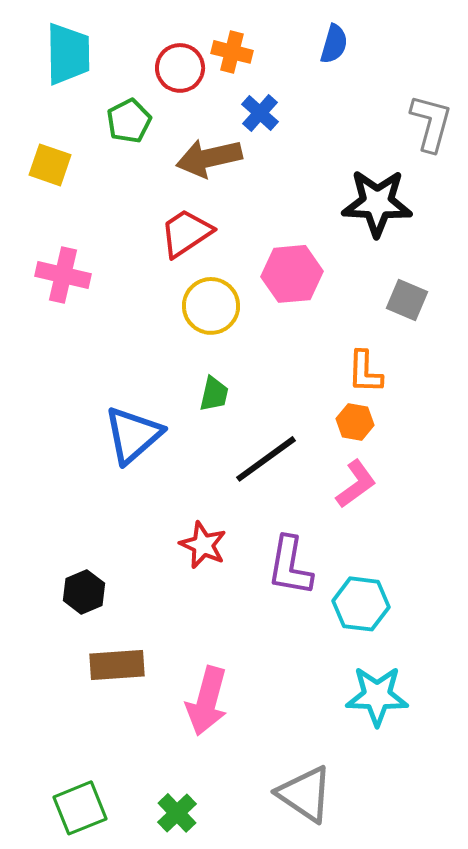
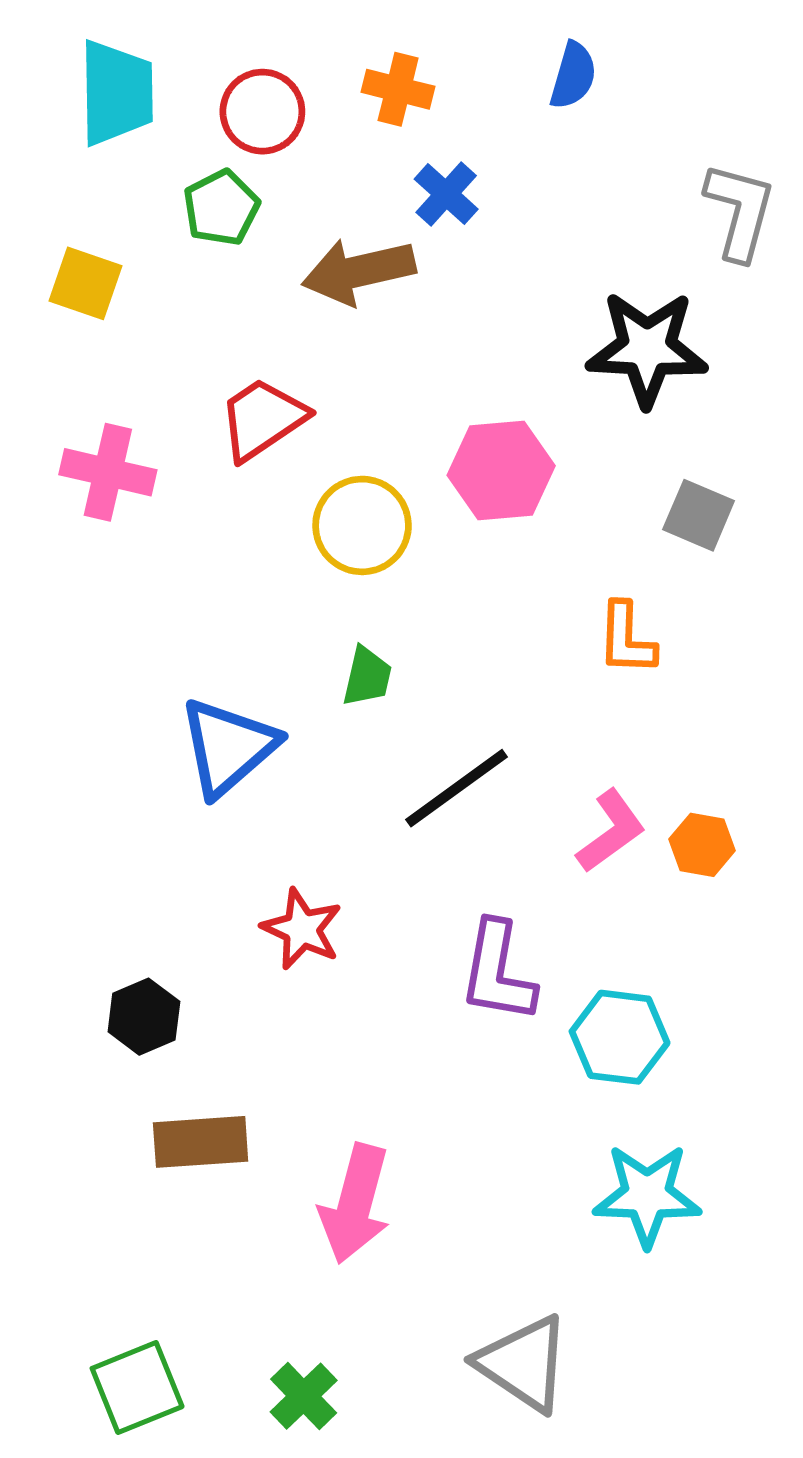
red circle: (180, 68) -> (262, 112), moved
red trapezoid: (186, 233) -> (262, 419), moved
orange hexagon: (355, 422) -> (702, 845), moved
red star: (203, 545) -> (302, 929), moved

